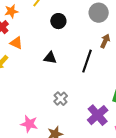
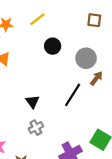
gray circle: (99, 13) -> (86, 58), moved
black triangle: (50, 58) -> (32, 102), moved, turned 32

